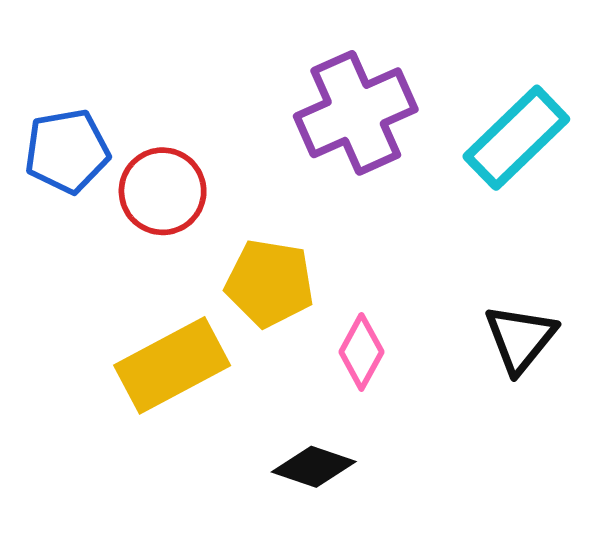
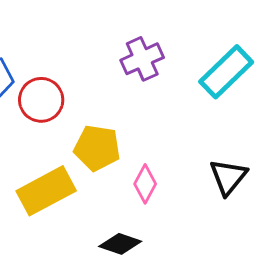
purple cross: (356, 113) -> (142, 59), size x0.7

